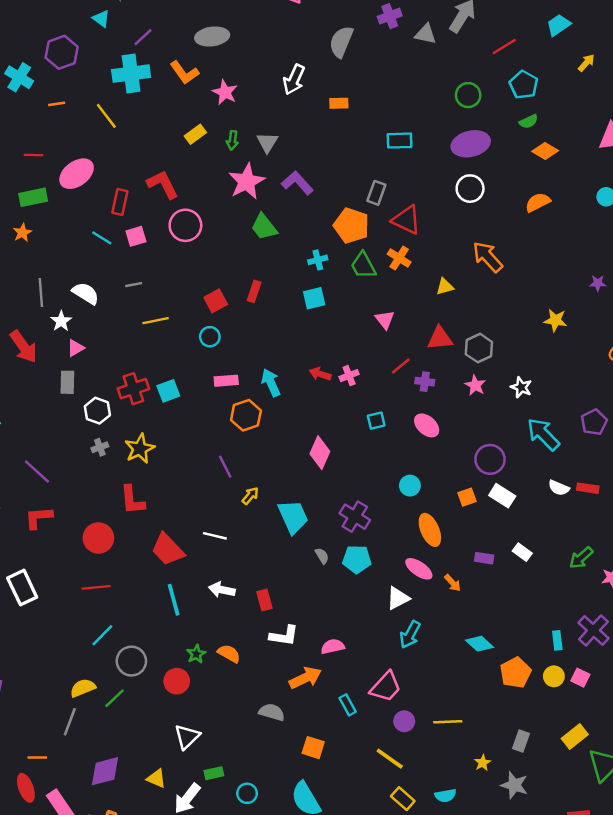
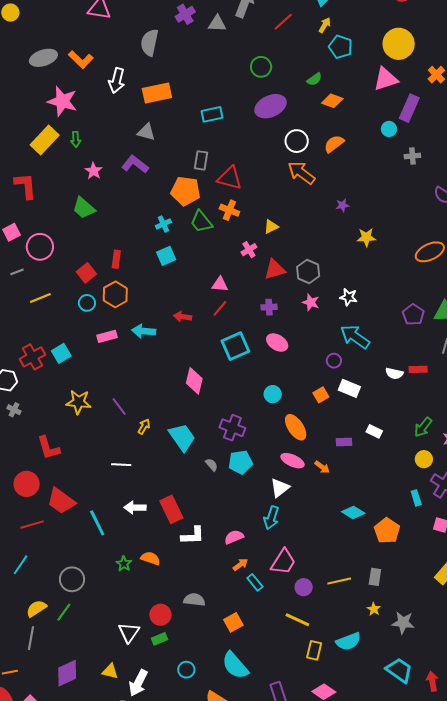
yellow arrow: (586, 63) -> (325, 25), moved
orange L-shape: (184, 73) -> (81, 60), moved
cyan pentagon: (524, 85) -> (341, 47), moved
pink star: (225, 92) -> (62, 101), size x1.4
orange rectangle: (339, 103) -> (157, 93), size x1.8
yellow rectangle: (195, 134) -> (45, 140), size x1.6
gray triangle: (267, 142) -> (146, 132), moved, turned -36
pink star: (247, 182) -> (93, 171), size x0.6
red L-shape: (163, 184) -> (26, 186), turned 32
white circle: (470, 189) -> (297, 141), moved
pink circle: (185, 225) -> (40, 247), moved
green trapezoid: (264, 227) -> (84, 208), moved
orange arrow: (488, 257) -> (301, 173), moved
purple star: (598, 283) -> (342, 205), moved
pink triangle: (385, 320) -> (220, 284), moved, turned -36
red line: (401, 366) -> (220, 308), moved
pink cross: (349, 376) -> (249, 250), moved
cyan arrow: (271, 383) -> (144, 331), turned -50
orange hexagon: (246, 415) -> (115, 294), moved
cyan square: (376, 421) -> (235, 346), size x1.8
cyan arrow: (543, 434) -> (355, 337), moved
gray cross: (100, 447) -> (14, 410), turned -32
yellow star: (140, 449) -> (79, 402), moved, turned -30
purple circle: (490, 459) -> (334, 361), size x0.6
red trapezoid: (168, 549) -> (61, 501), moved
red rectangle: (264, 600) -> (171, 509), size x1.5
cyan line: (102, 635) -> (21, 565), moved
cyan arrow: (410, 635) -> (271, 518), moved
yellow circle: (554, 676) -> (424, 459), moved
orange arrow: (305, 678) -> (240, 565), moved, size x0.6
red circle: (177, 681) -> (160, 615), moved
gray rectangle: (521, 741) -> (375, 577), moved
orange square: (313, 748) -> (233, 622), turned -36
green rectangle: (214, 773) -> (160, 639), moved
cyan semicircle: (446, 795) -> (348, 641), size x1.4
yellow rectangle: (403, 799) -> (314, 650), turned 72

